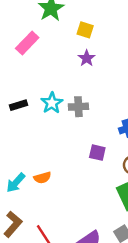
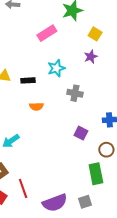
cyan star: (52, 103) -> (56, 68), moved
orange semicircle: (42, 178) -> (36, 106), moved

